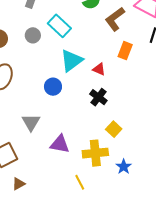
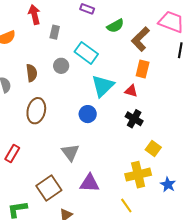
orange rectangle: (125, 51) -> (143, 69), moved
purple triangle: (60, 144) -> (90, 183), moved

